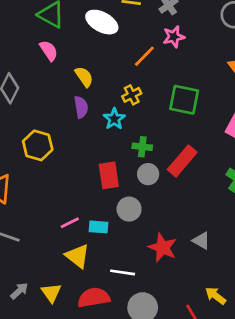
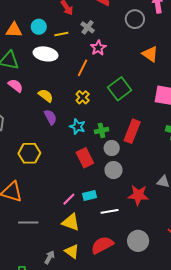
green square: (184, 100) -> (120, 89), turned -30
cyan star: (114, 119) -> (77, 127), moved
gray circle: (129, 209) -> (113, 170), moved
yellow triangle: (77, 256) -> (71, 222), moved
white line: (123, 272) -> (110, 211), moved

